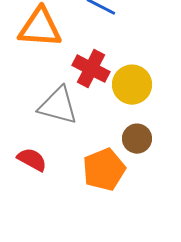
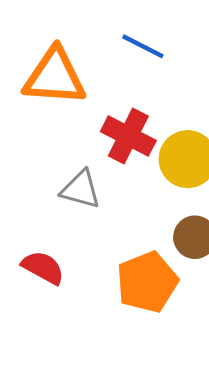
gray triangle: (58, 106) -> (81, 189), size x0.7

